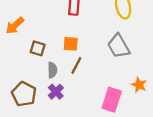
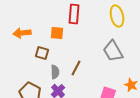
orange arrow: (15, 26) -> (22, 33), turned 36
orange square: (71, 44) -> (57, 33), moved

